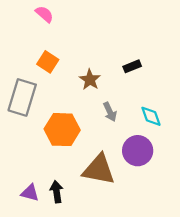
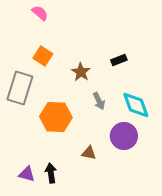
cyan diamond: (151, 116) -> (136, 105), size x1.4
brown triangle: (99, 170) -> (89, 153), size x0.5

